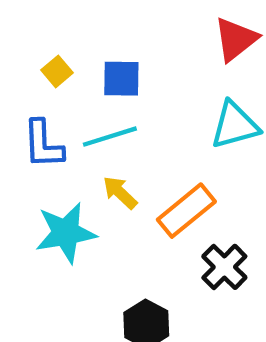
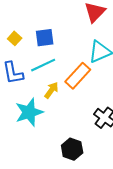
yellow arrow: (120, 193) -> (51, 90), turned 90
orange rectangle: (186, 211) -> (78, 76), moved

